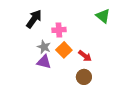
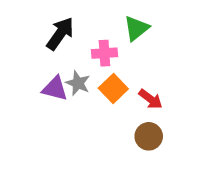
green triangle: (103, 16) -> (136, 28), moved, turned 42
purple triangle: (44, 62) -> (55, 89), moved

